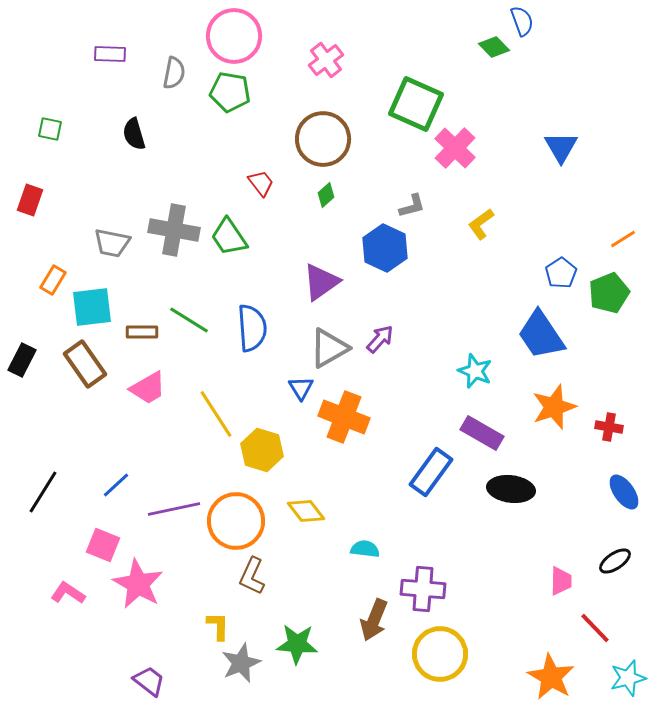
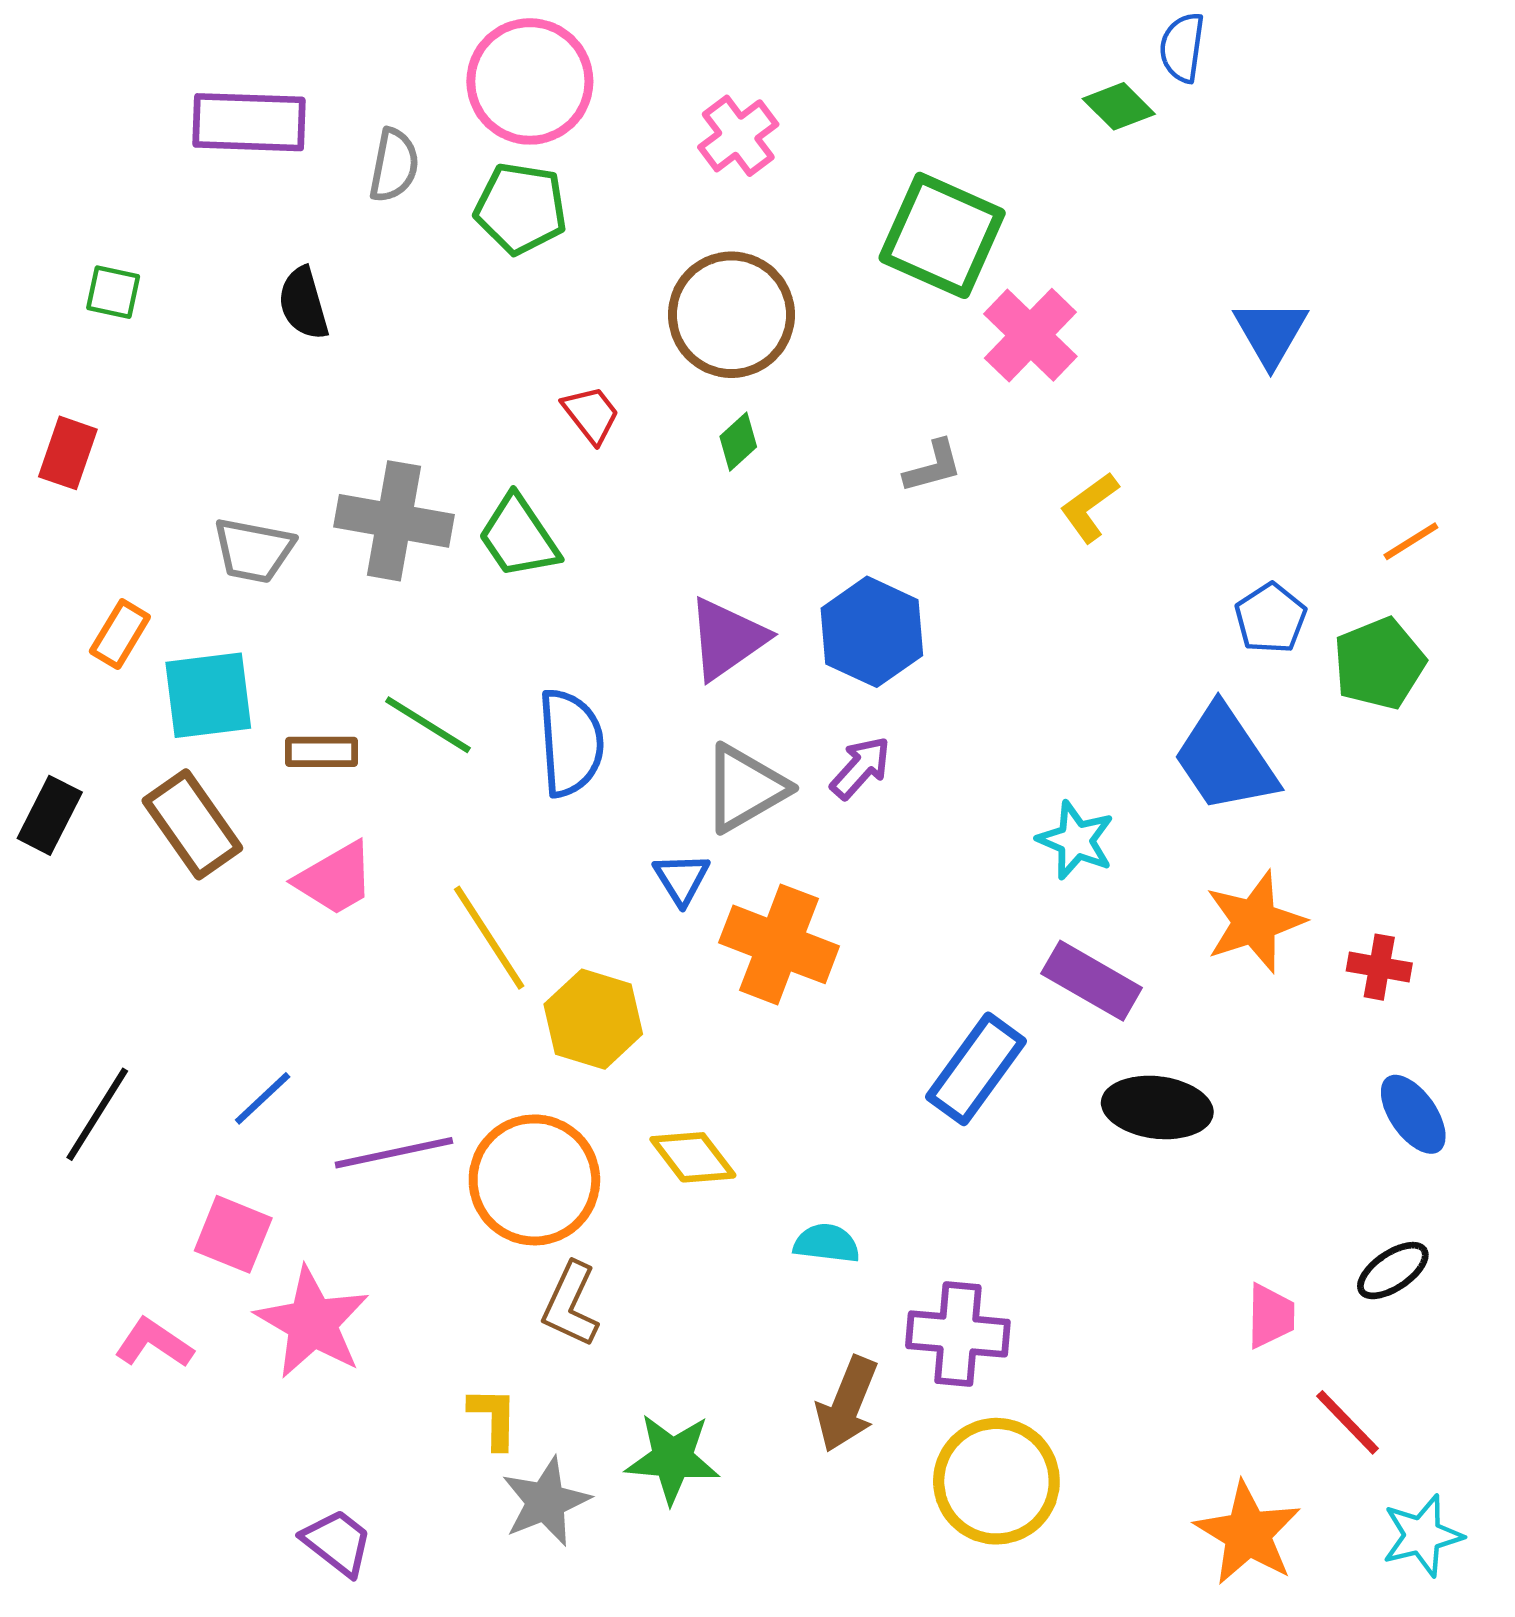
blue semicircle: (522, 21) -> (1182, 47), turned -152
purple rectangle: (110, 54) -> (249, 122), size x1.6
blue hexagon: (385, 248) -> (872, 632), moved

